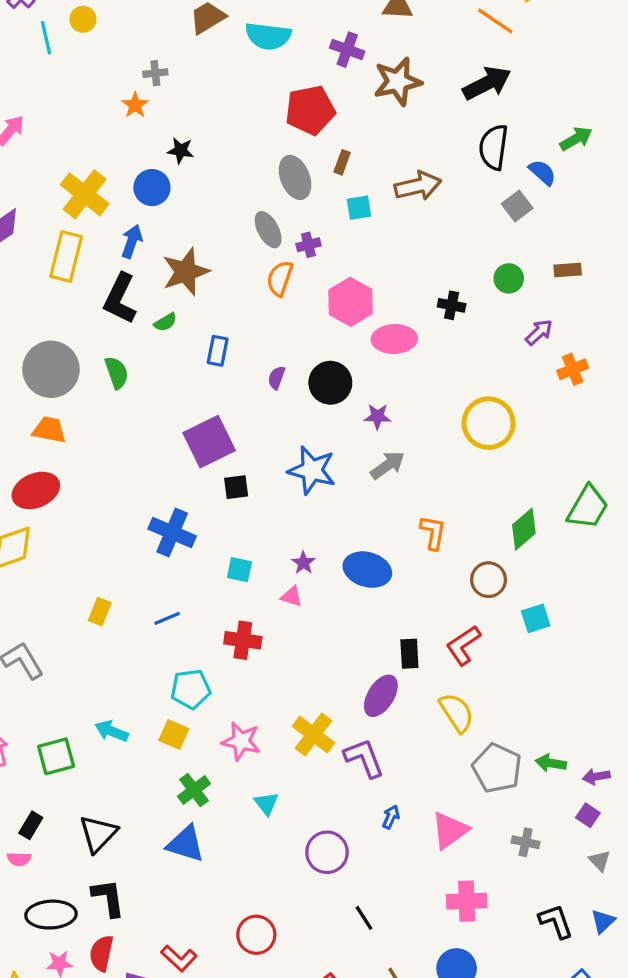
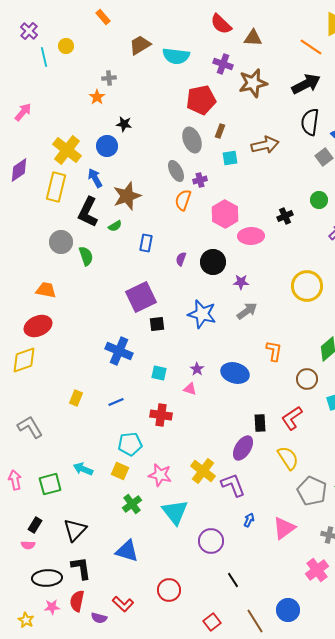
blue arrow: (132, 241) -> (95, 178), turned -48
black cross: (452, 305) -> (285, 216), turned -35
gray circle: (51, 369) -> (61, 242), moved, size x0.7
cyan triangle: (266, 803) -> (175, 512), size x1.8
blue triangle: (186, 844) -> (127, 551), moved
pink cross: (467, 901) -> (317, 570), moved, turned -35

